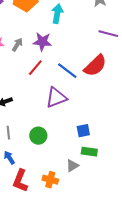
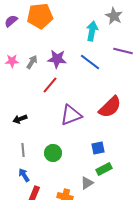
cyan arrow: (57, 14) -> (92, 31), moved
red semicircle: (95, 66) -> (110, 107), moved
blue line: (67, 71) -> (90, 62), moved
green rectangle: (89, 152) -> (104, 169), turned -35

